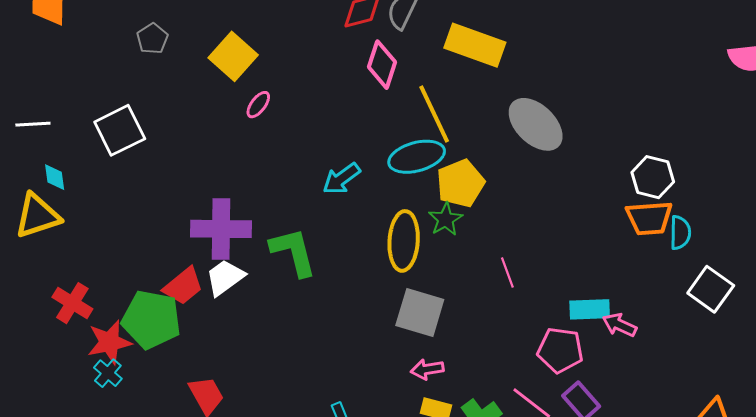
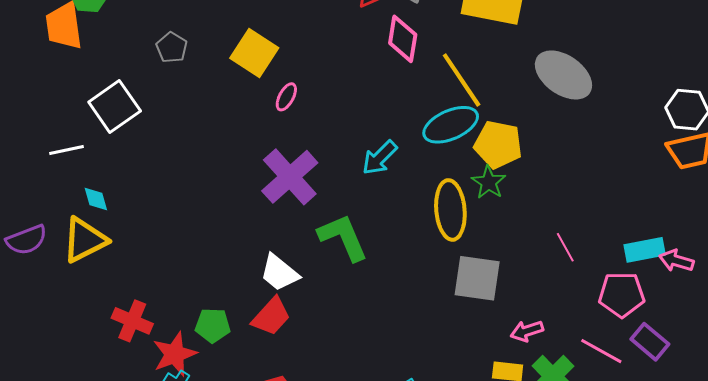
white square: (120, 130) -> (115, 107), moved
yellow pentagon: (461, 183) -> (498, 145), turned -30
purple cross: (221, 229) -> (290, 177), moved, turned -34
pink line: (507, 273) -> (565, 247), moved
white trapezoid: (225, 277) -> (279, 273), turned -96
red trapezoid: (183, 286) -> (271, 316), moved
green pentagon: (151, 320) -> (213, 325), size x0.6
pink arrow: (427, 369) -> (527, 331), moved

